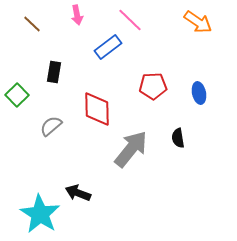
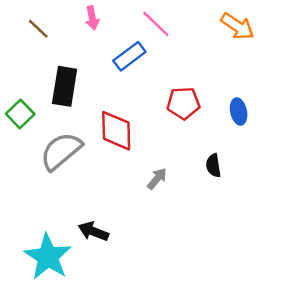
black rectangle: (54, 72) -> (65, 86), size x1.5
gray semicircle: (51, 126) -> (61, 151), size x1.6
gray arrow: (131, 149) -> (157, 179), size x0.5

